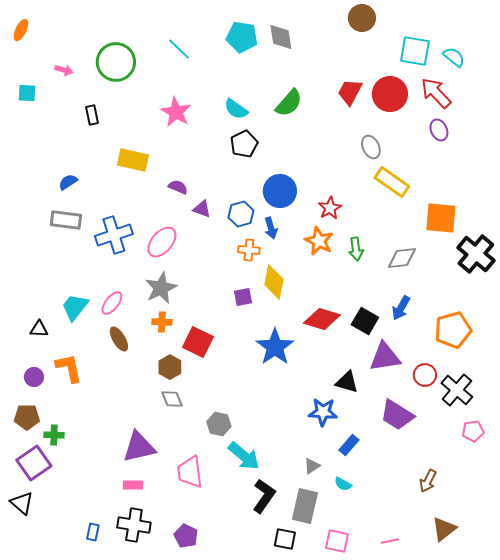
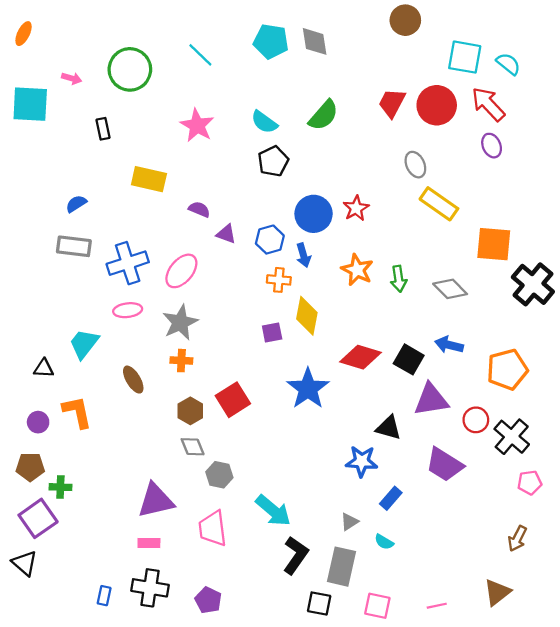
cyan square: (27, 93) -> (30, 104), size x1.8
red star: (330, 208) -> (356, 208), moved
gray diamond: (402, 258) -> (450, 289), turned 52
pink ellipse: (112, 303) -> (128, 310), moved, turned 45
blue arrow: (401, 308) -> (449, 345), turned 75
red square: (198, 342) -> (233, 400), moved, turned 32
gray hexagon: (219, 424) -> (219, 475), moved
brown arrow: (428, 481) -> (517, 539), moved

